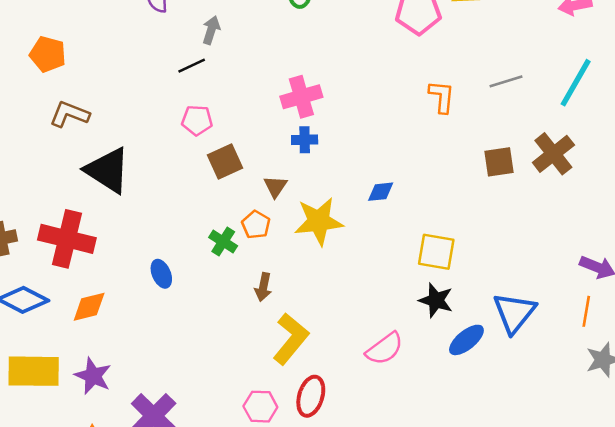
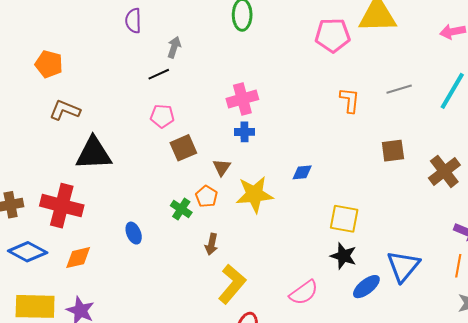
brown cross: (553, 154) -> (444, 171), moved
black triangle: (108, 170) -> (94, 153), turned -36

